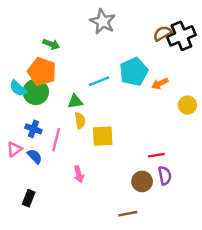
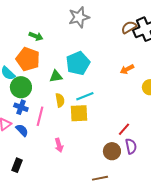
gray star: (103, 21) -> (79, 17), turned 30
cyan pentagon: (134, 72) -> (78, 63), moved
cyan line: (99, 81) -> (85, 96), moved
green circle: (36, 92) -> (21, 87), moved
green triangle: (75, 101) -> (56, 76), moved
red line: (156, 155) -> (124, 129), turned -40

